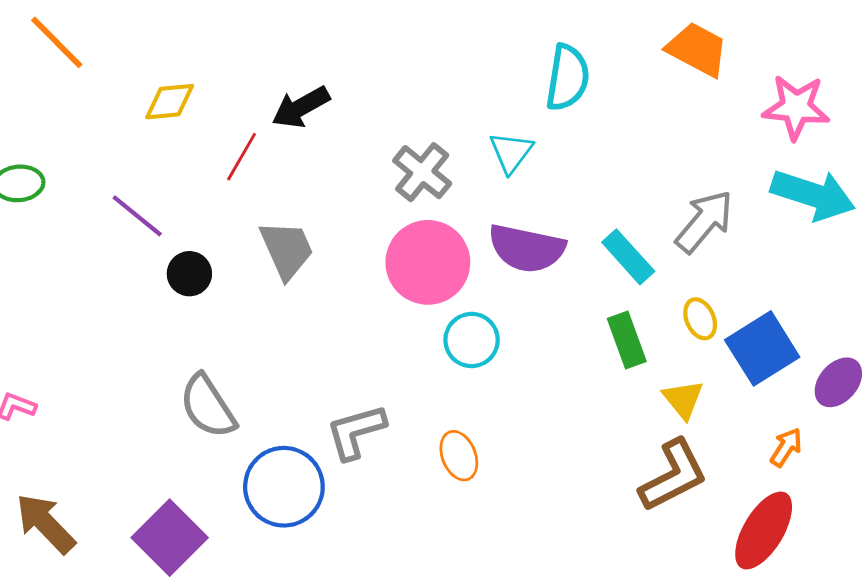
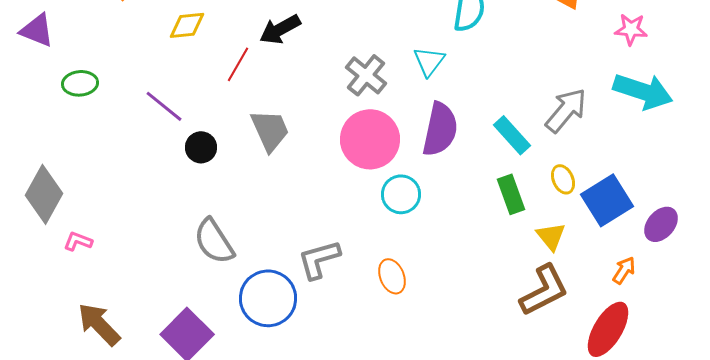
pink star: (796, 107) -> (631, 29), size x0.7
purple semicircle: (527, 248) -> (440, 129), turned -90

